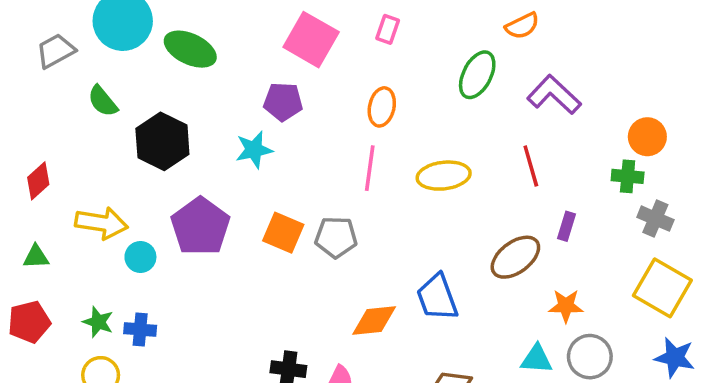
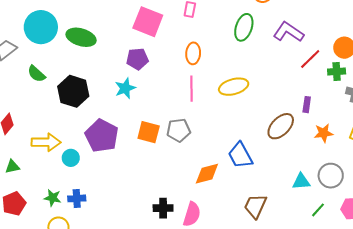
red line: (531, 166) -> (310, 59), moved, turned 70
orange star: (566, 306) -> (324, 133), moved

